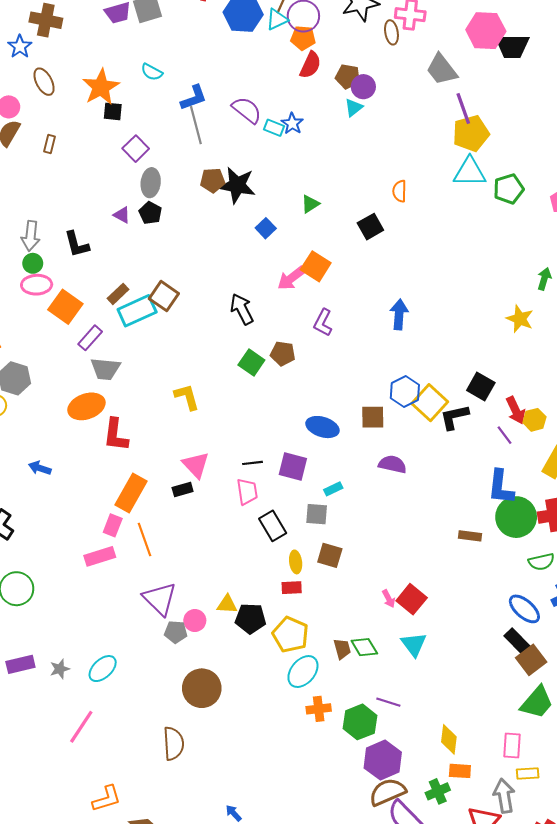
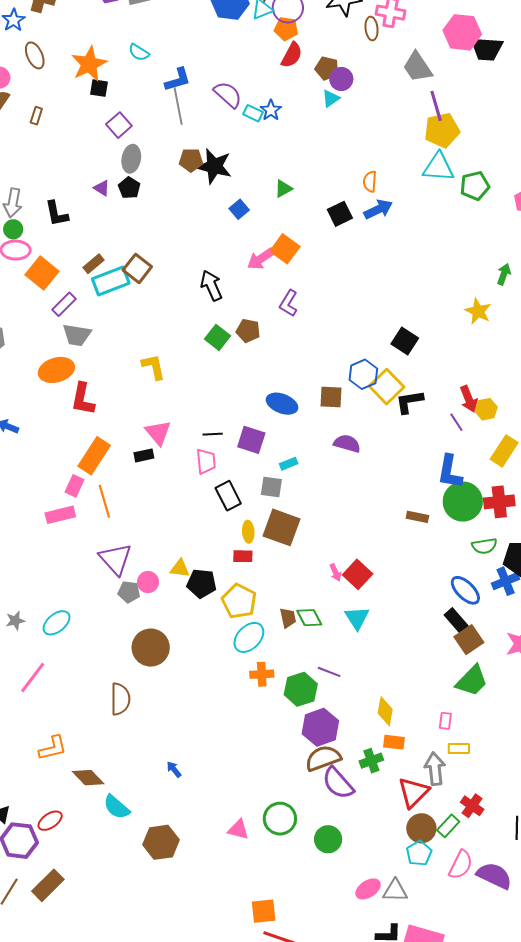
blue arrow: (399, 314) -> (378, 209), moved, turned 56
black square: (481, 387) -> (405, 341), moved
brown square: (330, 555) -> (282, 527), size x1.5
pink rectangle: (512, 746) -> (445, 721), size x0.7

